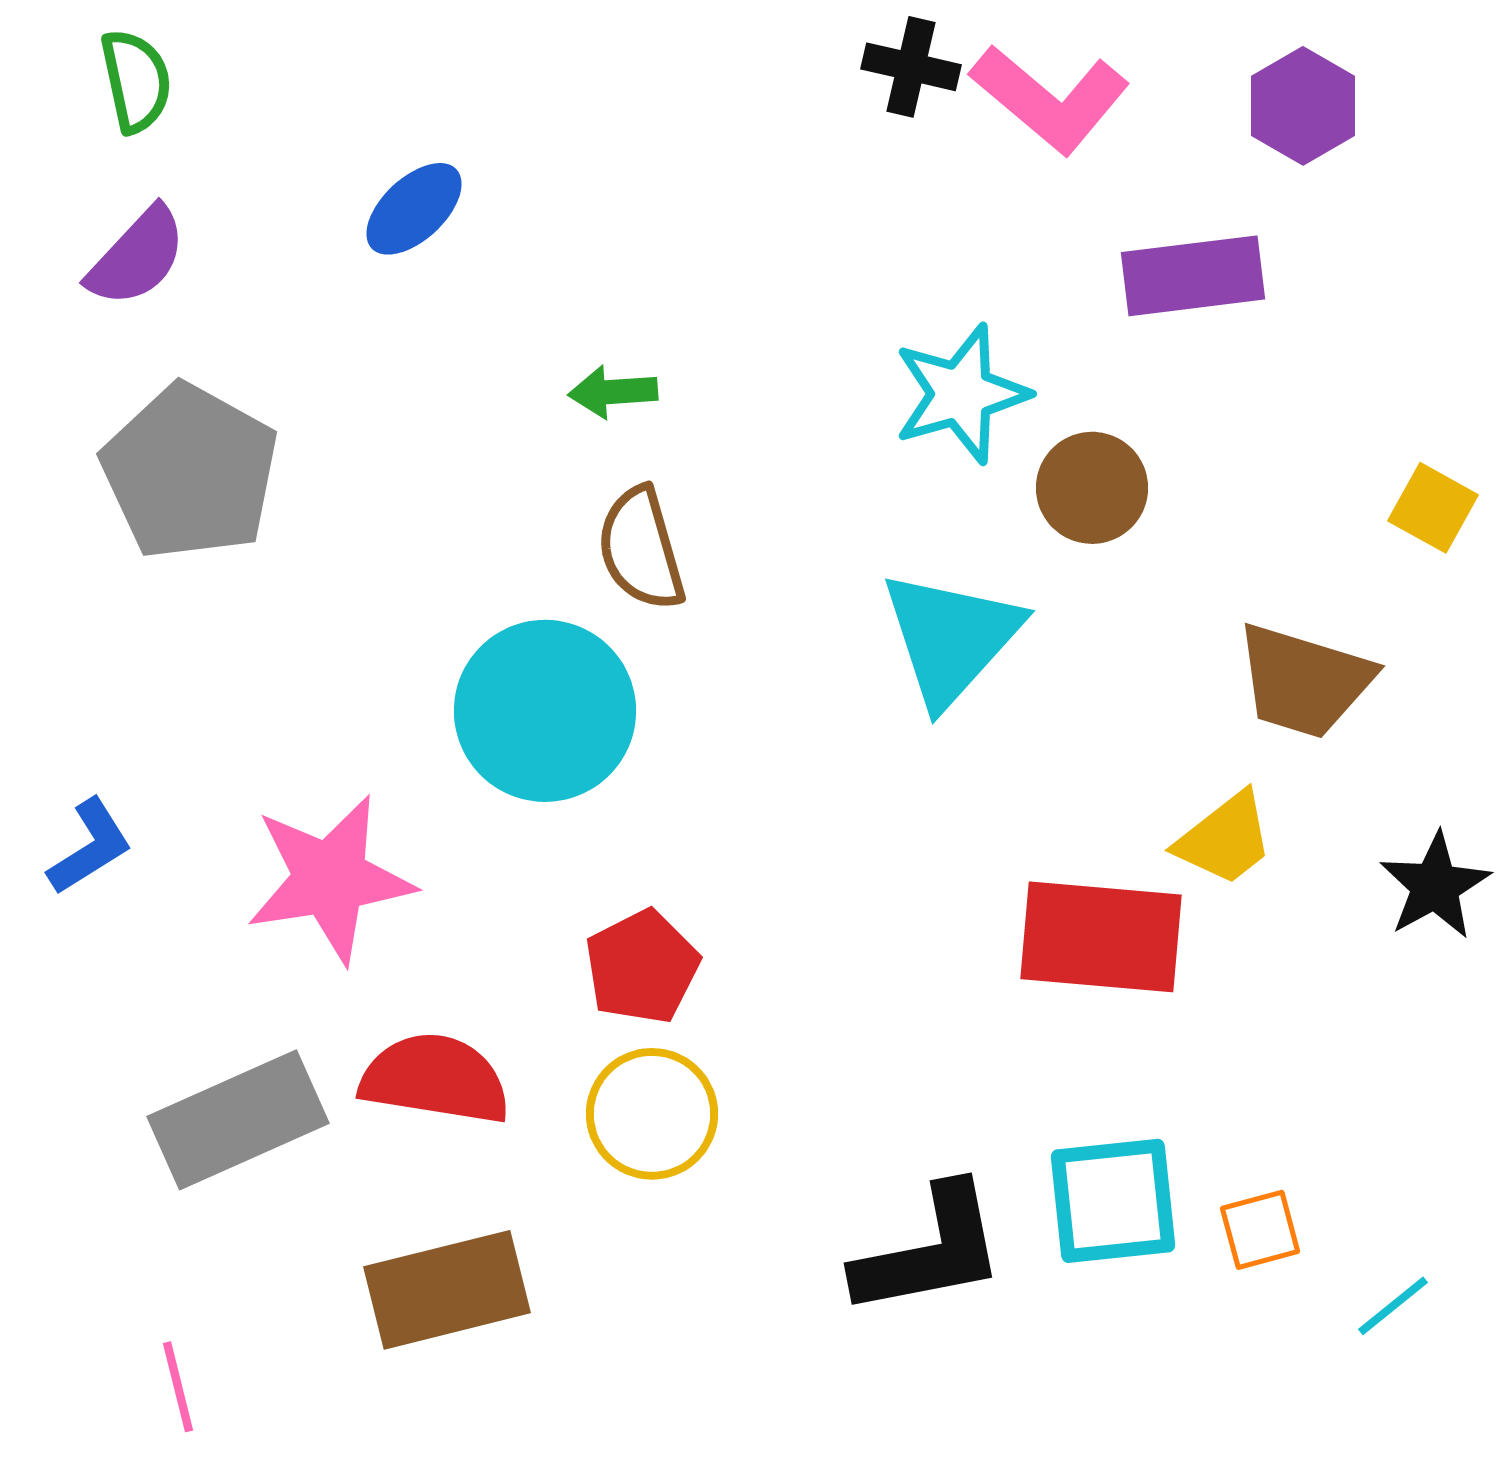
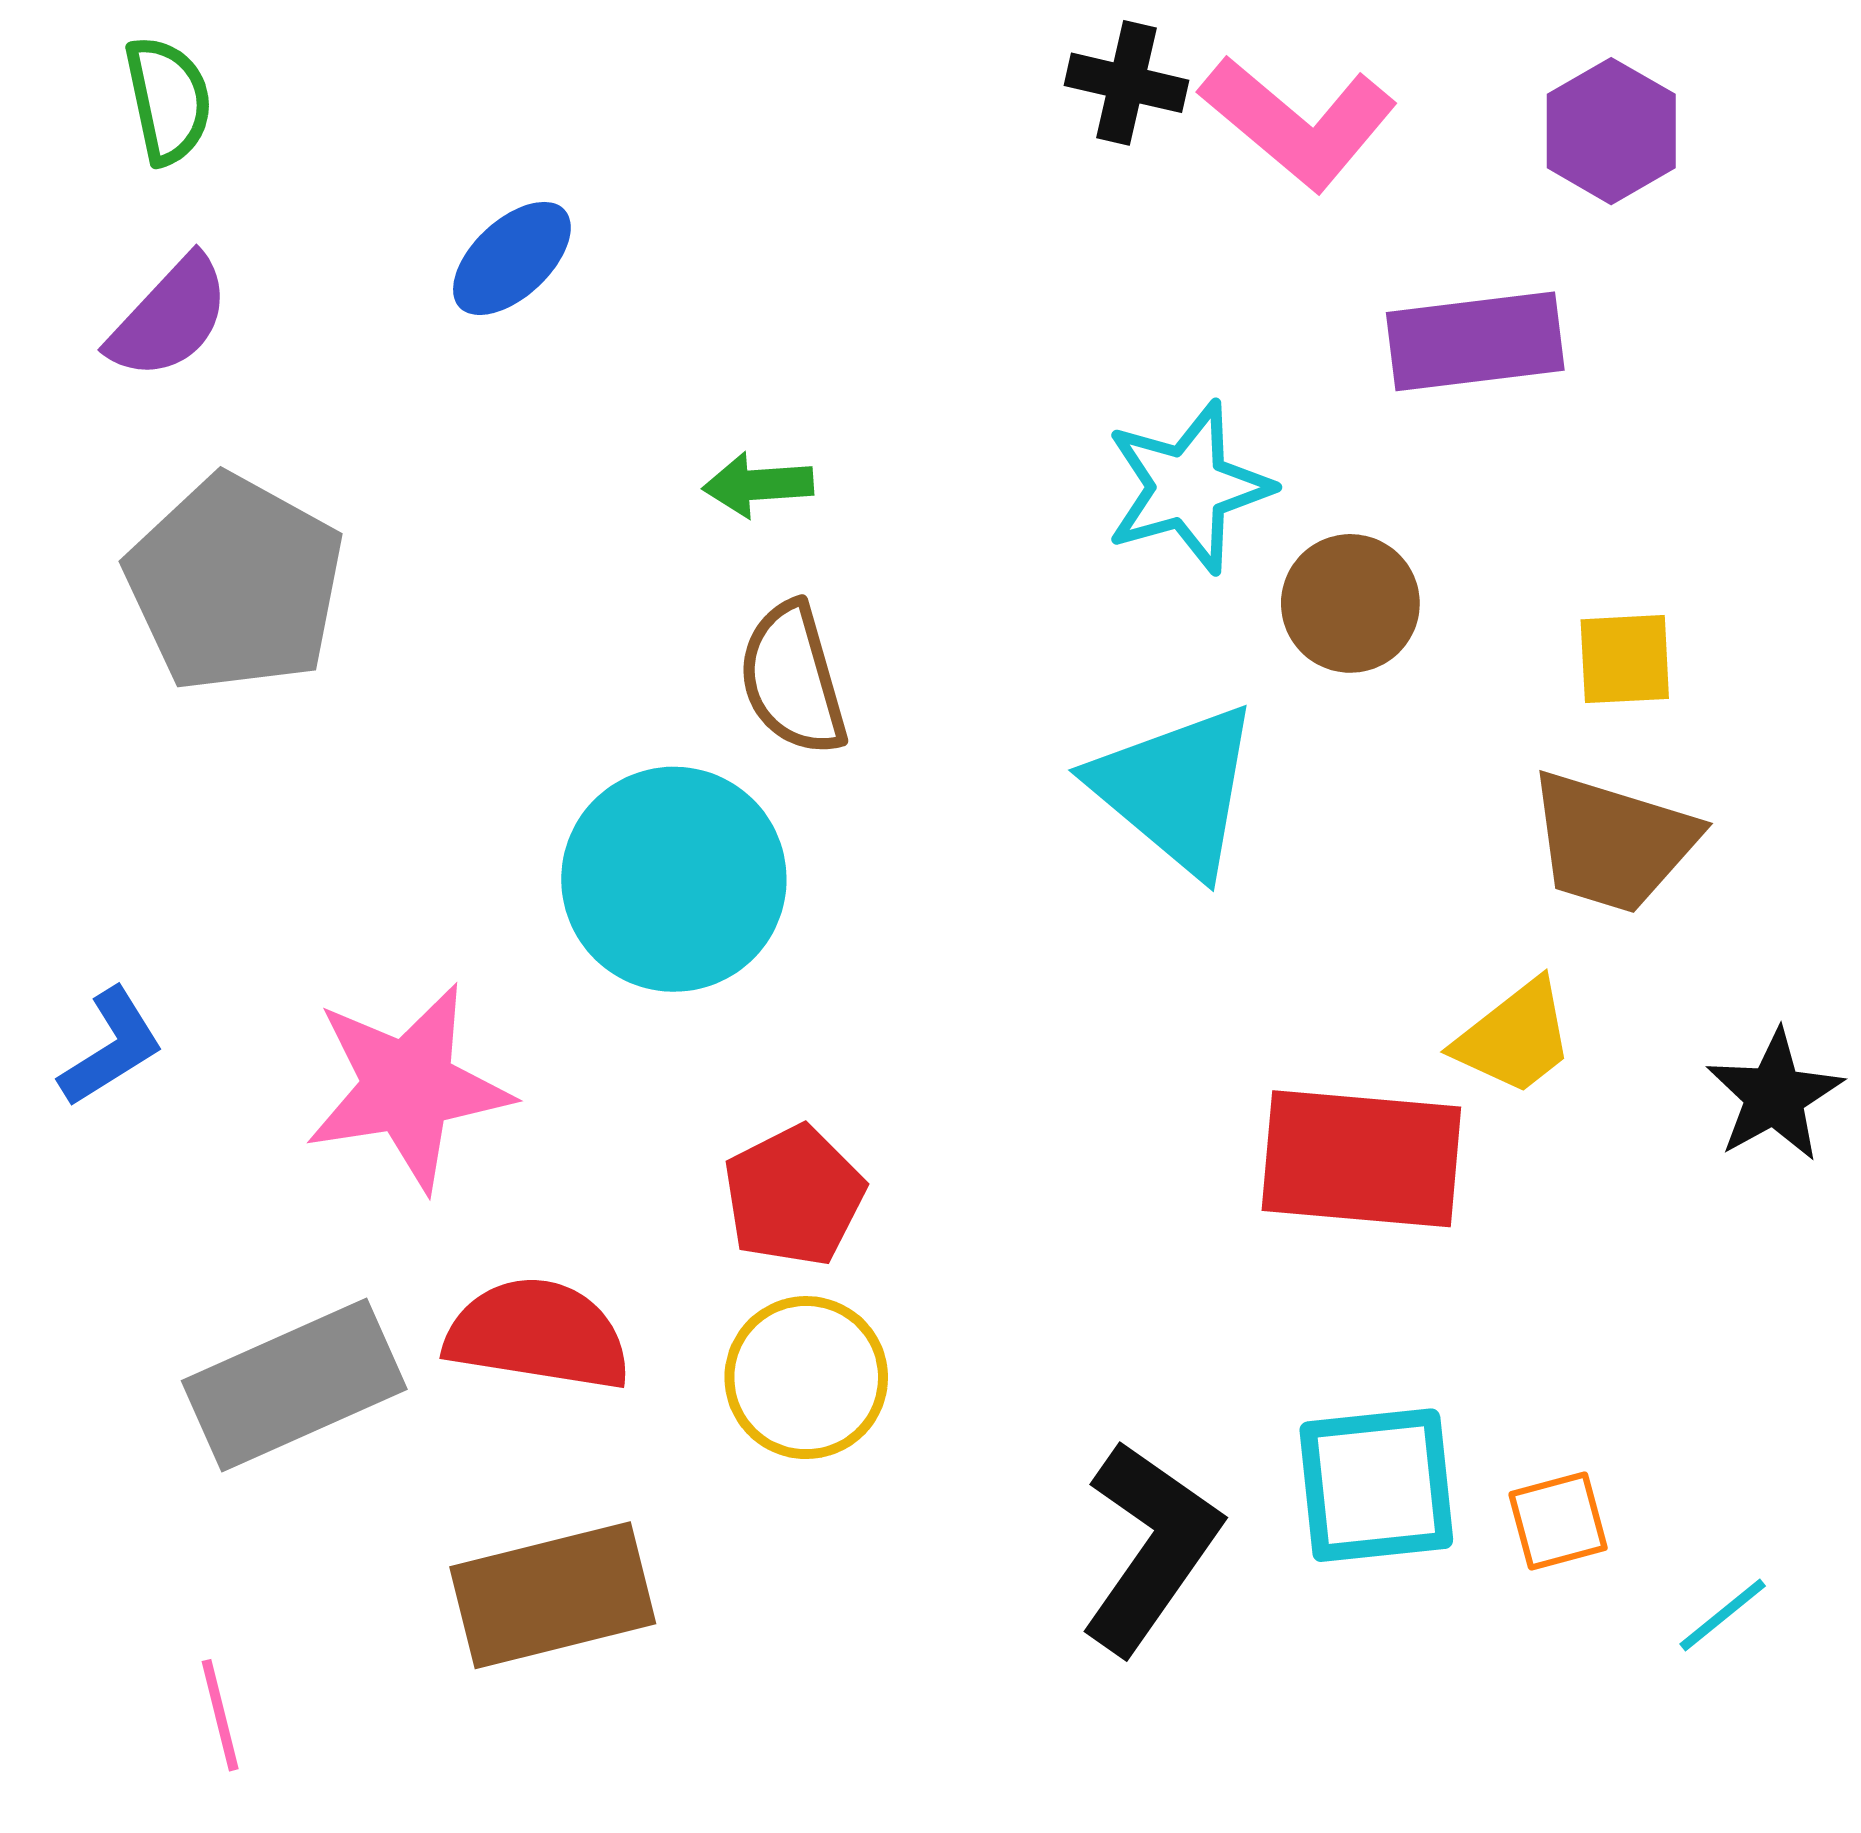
yellow square: (1433, 508) -> (1625, 659), moved, turned -32
cyan triangle: (951, 638) -> (1176, 789), turned -32
black L-shape: (930, 1251) -> (1150, 1547), turned -44

